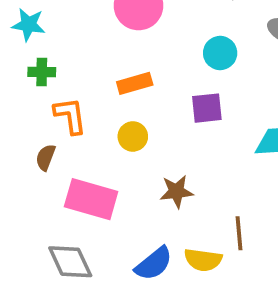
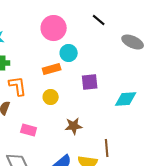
cyan circle: (220, 53) -> (69, 53), moved
pink rectangle: (91, 199) -> (29, 130), size x0.6

